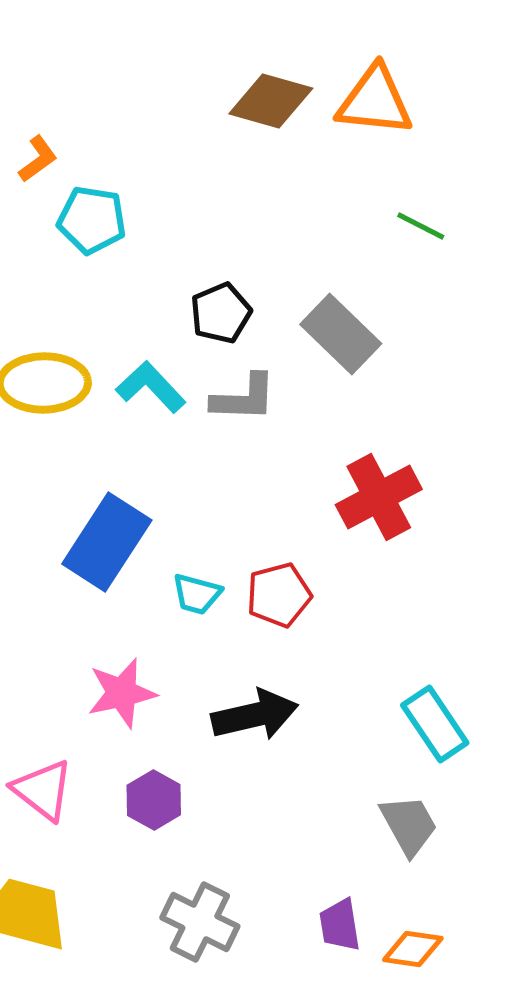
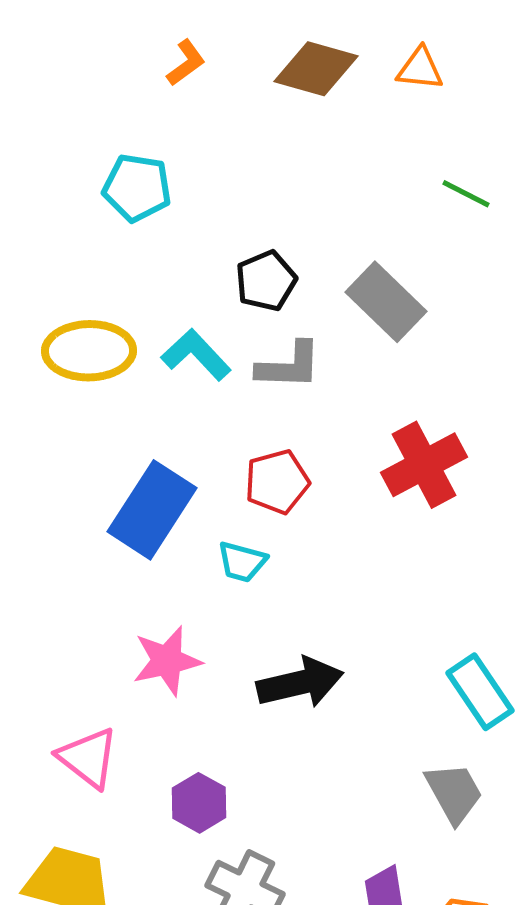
orange triangle: (375, 101) -> (420, 69), size x0.6
orange L-shape: (38, 159) -> (186, 63), moved
red pentagon: (279, 595) -> (277, 482), moved
purple hexagon: (154, 800) -> (199, 803), moved

